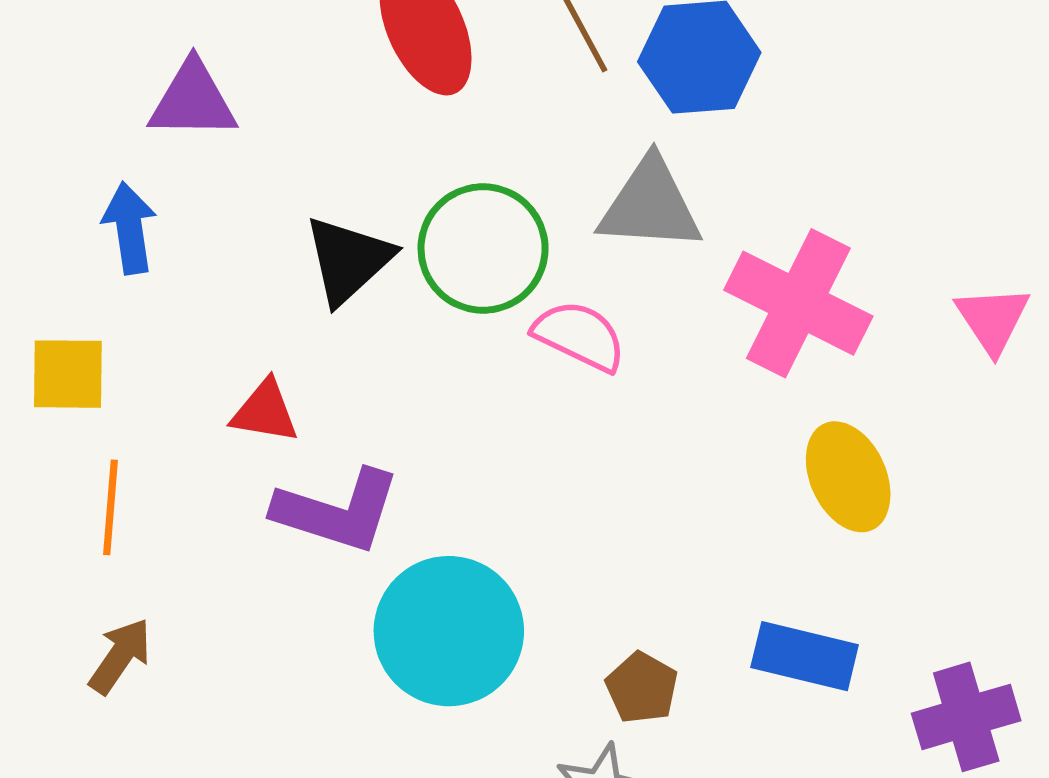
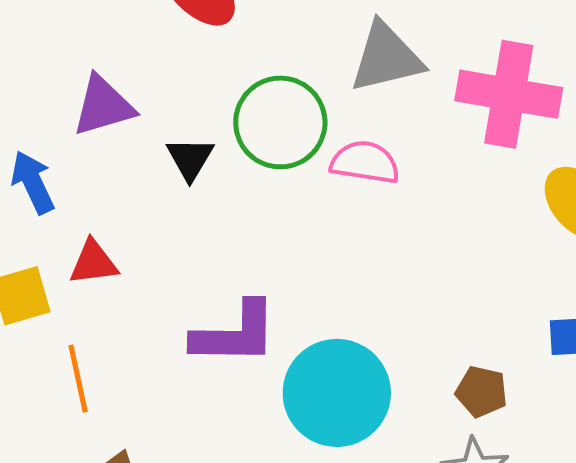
purple triangle: (193, 100) -> (103, 106), moved
black triangle: (348, 260) -> (190, 159), size x0.7
red triangle: (265, 412) -> (94, 263), moved

